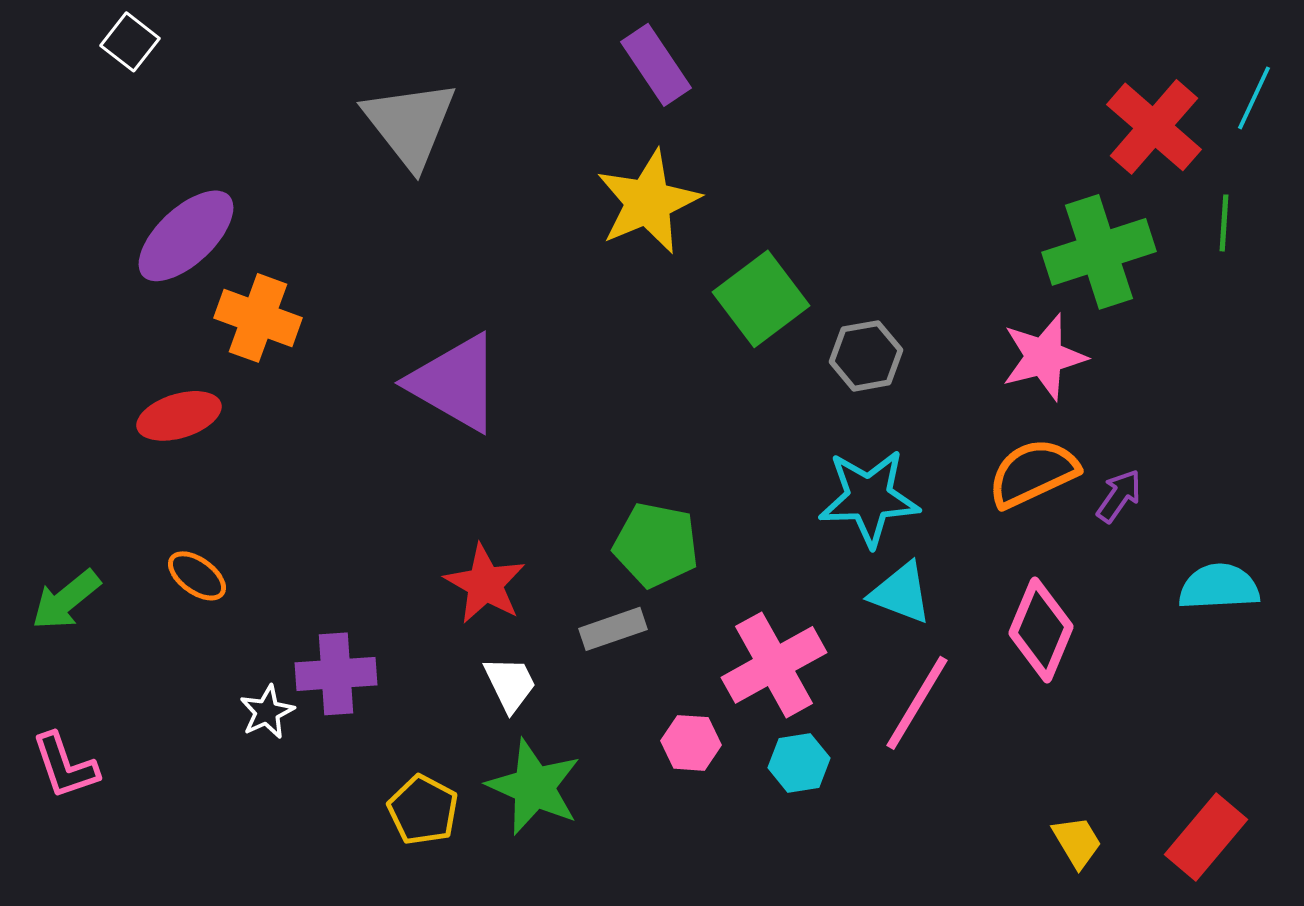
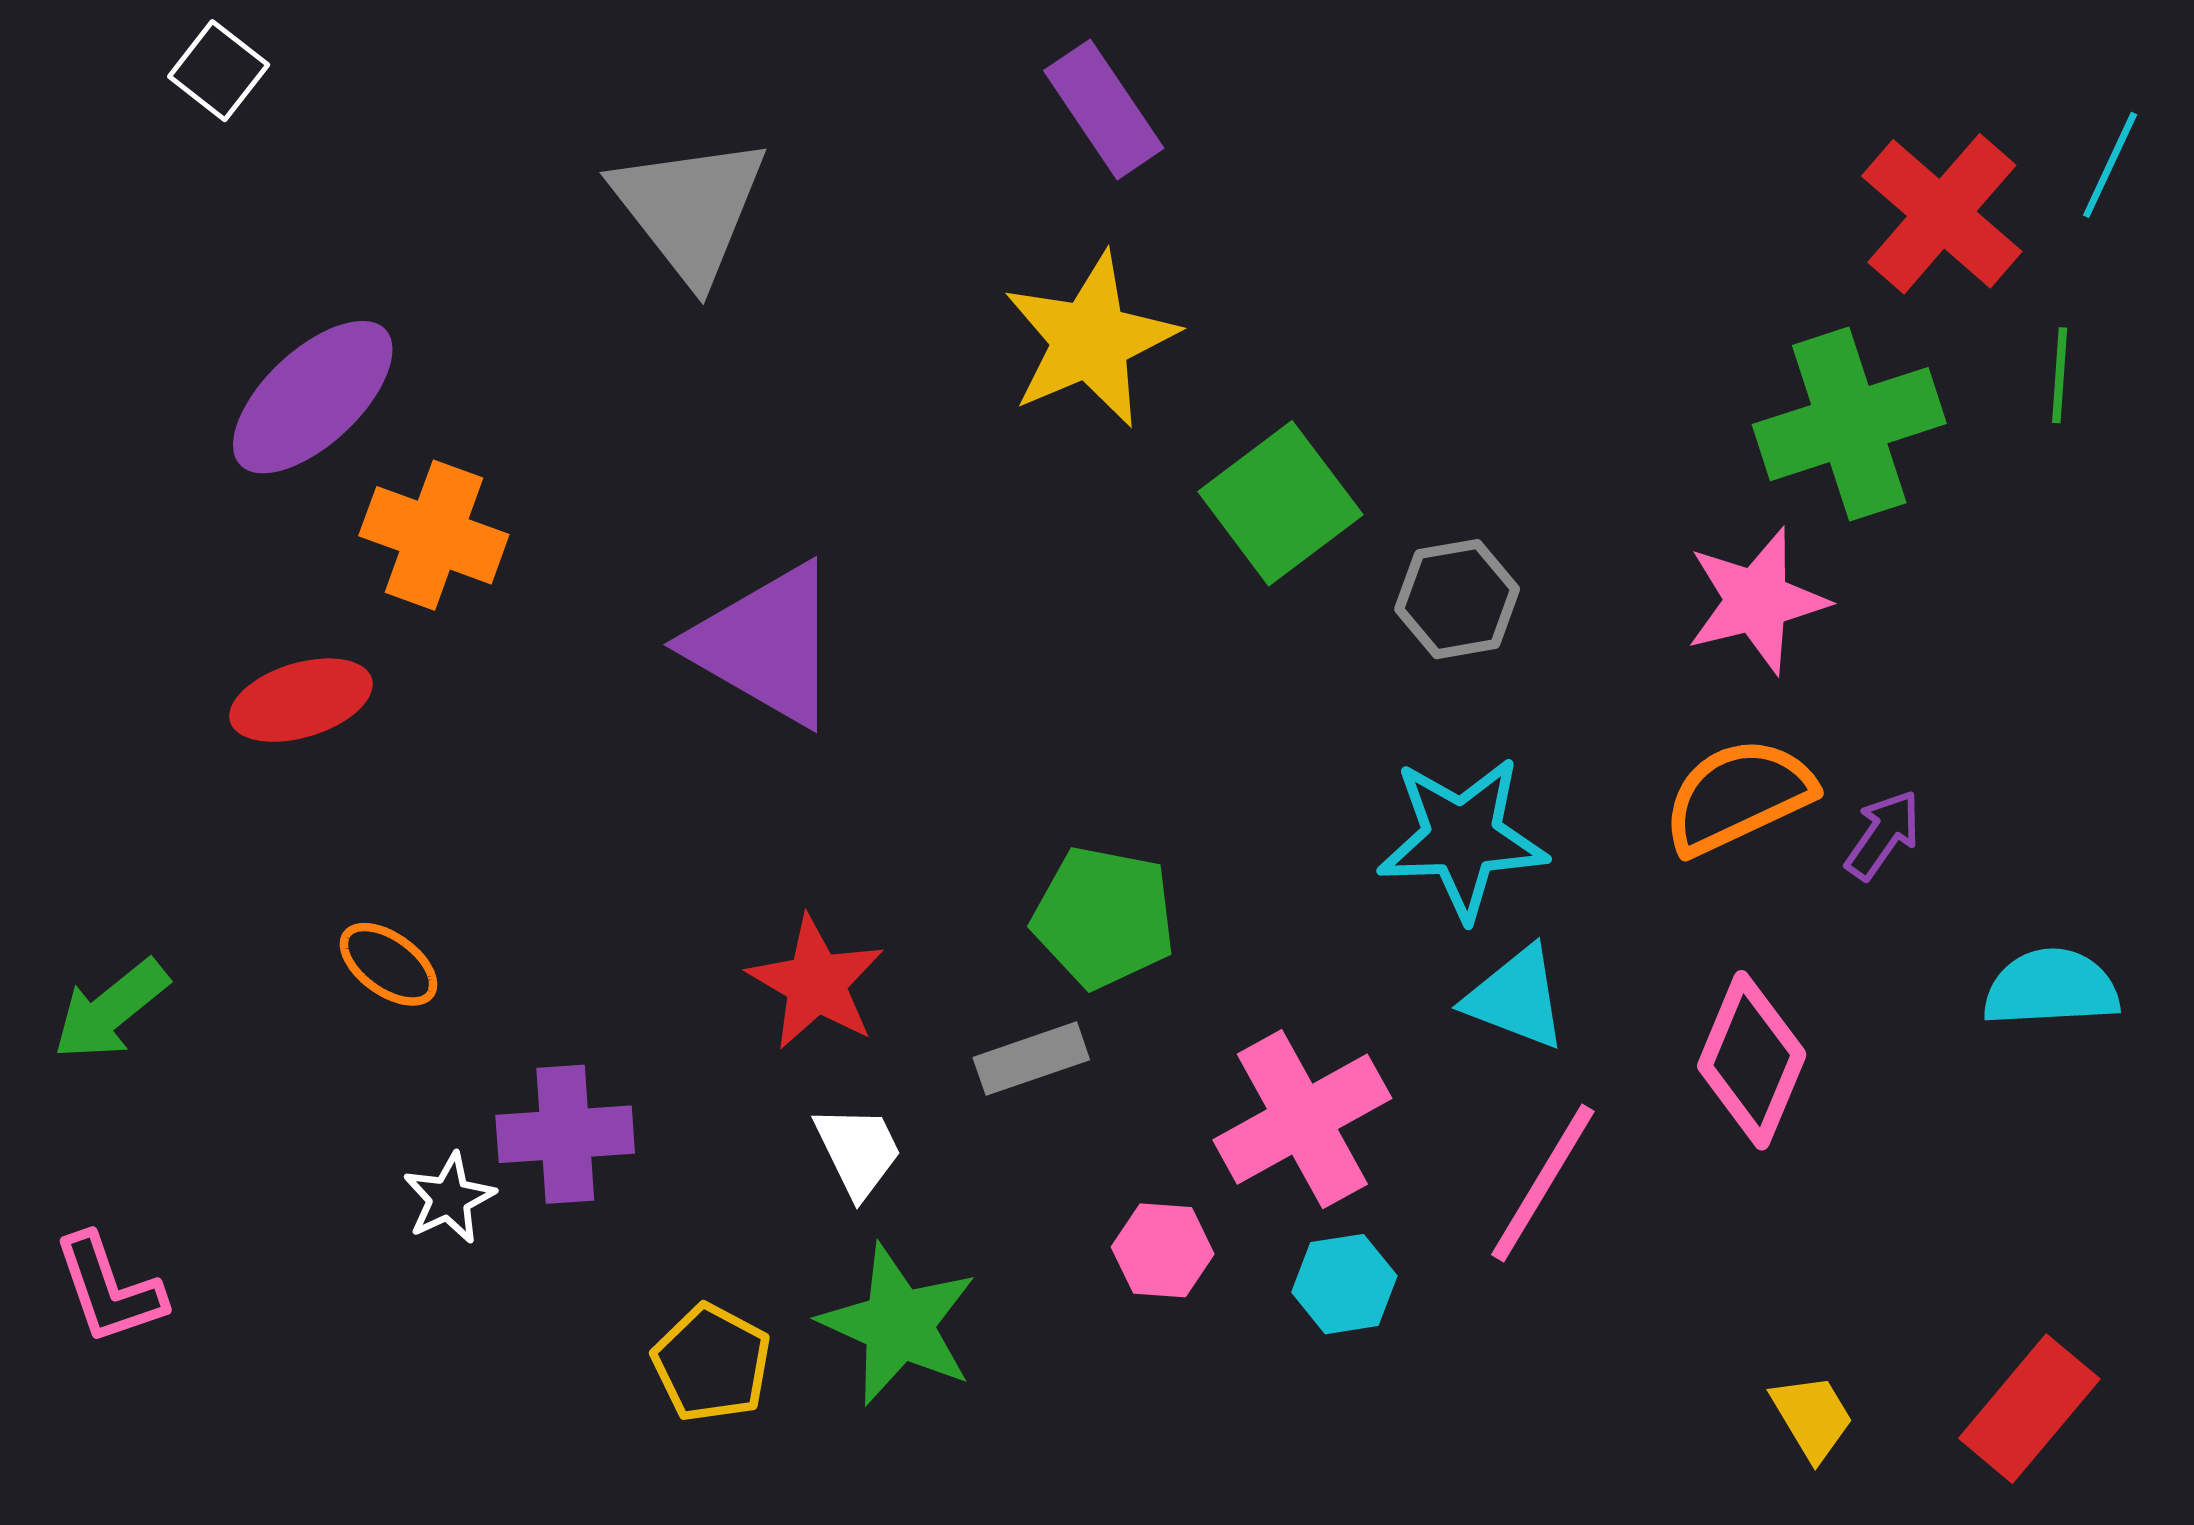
orange ellipse: (197, 576) -> (388, 964), moved

